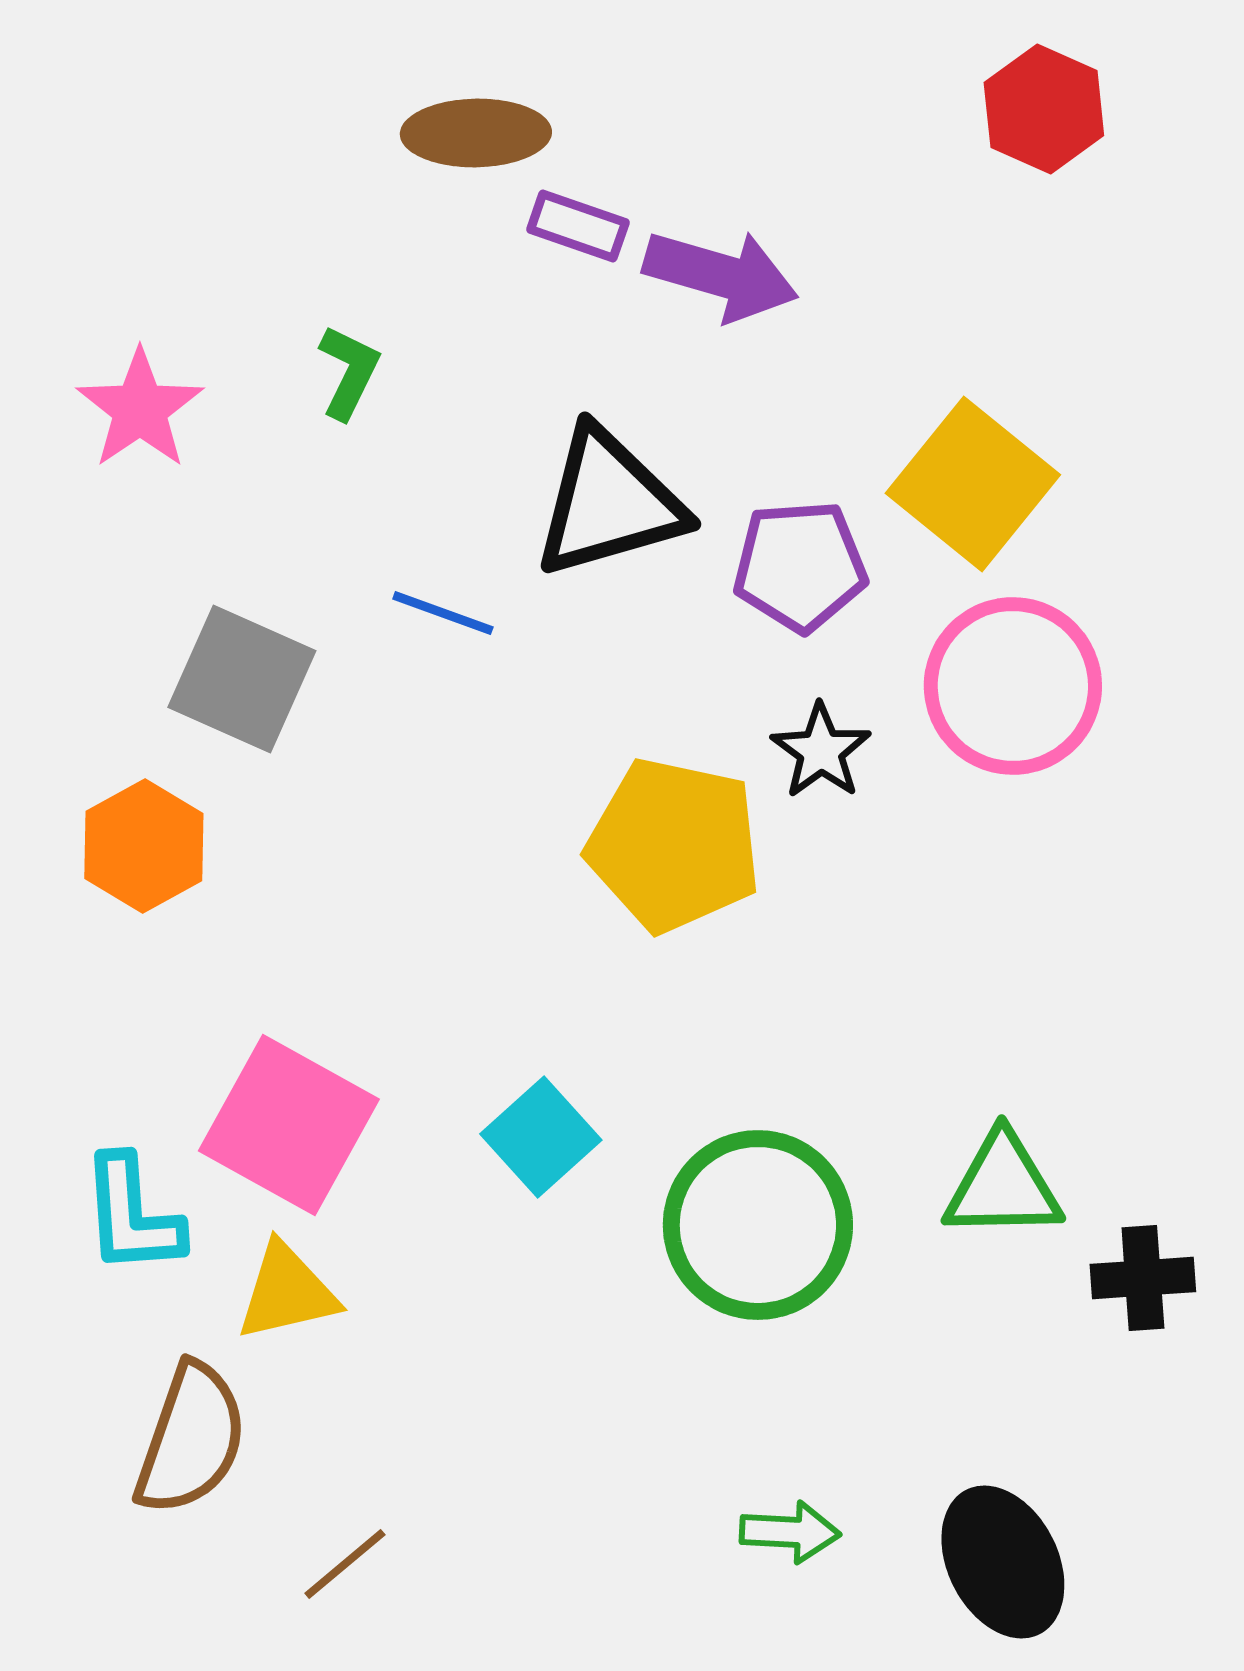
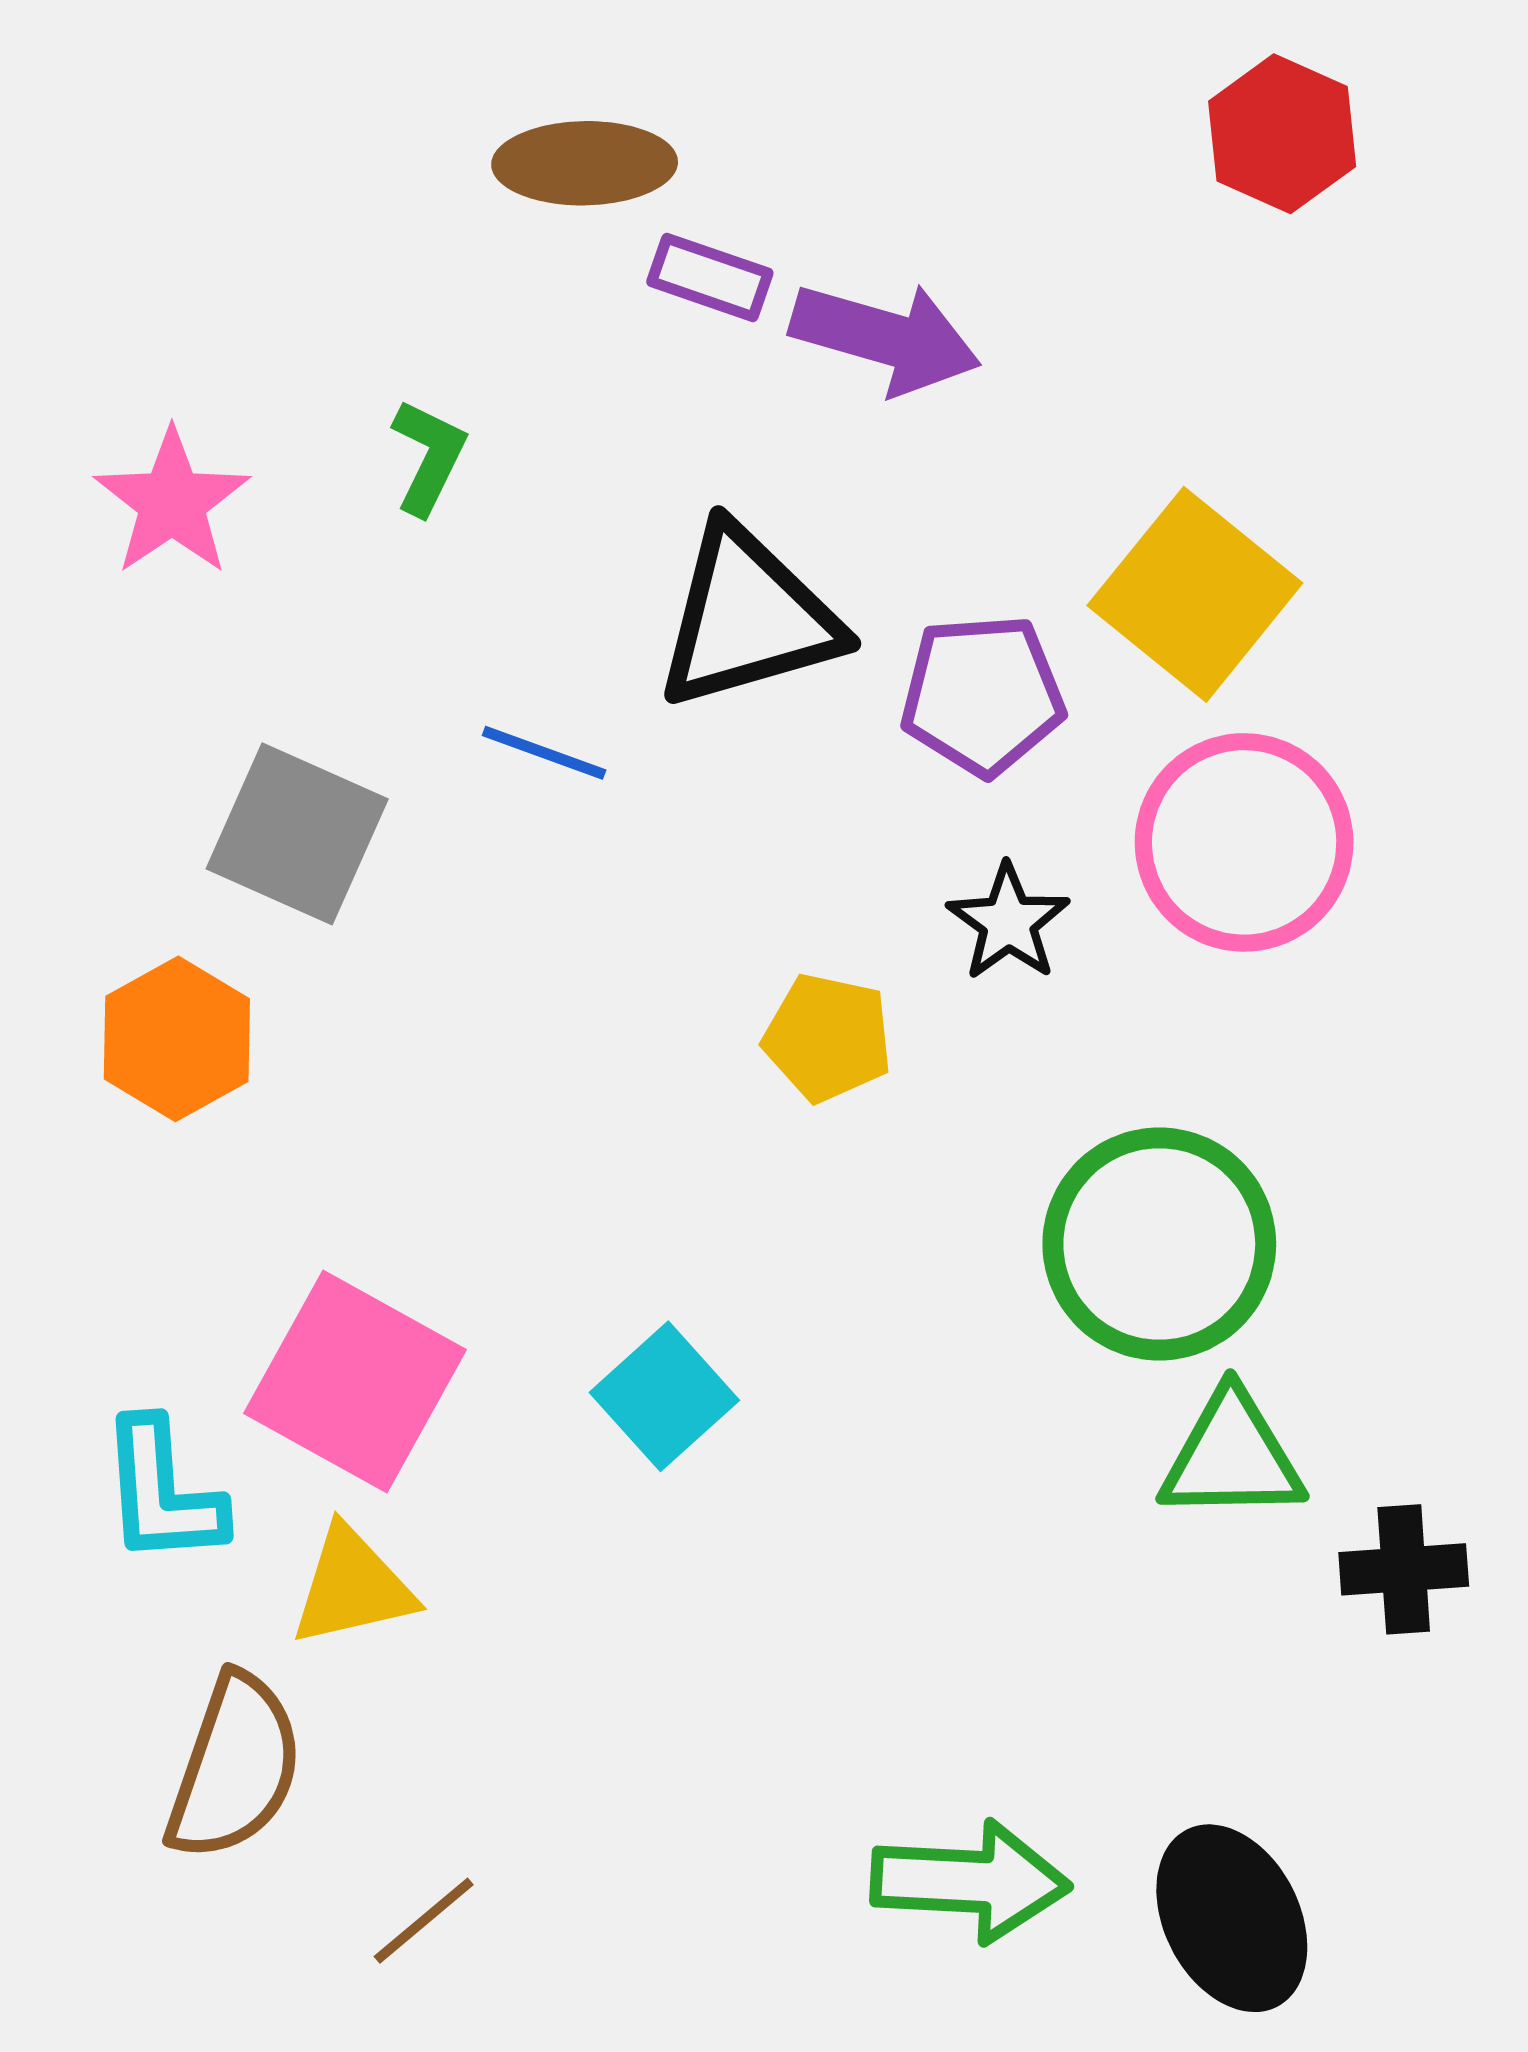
yellow pentagon: (674, 845) -> (828, 1038), size x0.6
green circle: (758, 1225) -> (1159, 1244), moved
green arrow: (790, 1532) -> (970, 1881), size x1.6

